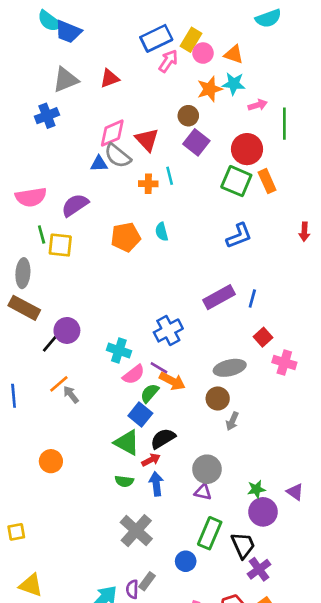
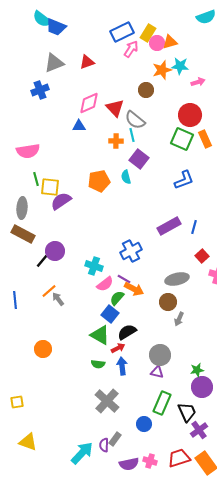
orange triangle: (234, 54) -> (170, 42), moved, turned -35
purple square: (196, 142) -> (139, 159), moved
gray semicircle: (118, 156) -> (135, 120), moved
purple semicircle: (75, 205) -> (61, 201), moved

